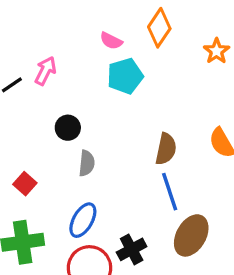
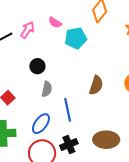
pink semicircle: (111, 41) -> (55, 22), moved
blue line: (170, 192) -> (68, 110), moved
brown ellipse: (191, 235) -> (106, 140), turned 55

